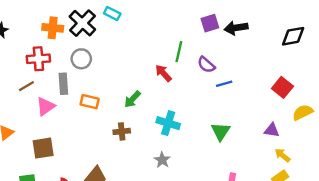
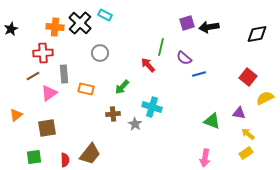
gray circle: (81, 59) -> (100, 53), moved
green triangle: (221, 131) -> (212, 121), moved, turned -42
gray star: (162, 160) -> (135, 124), moved

